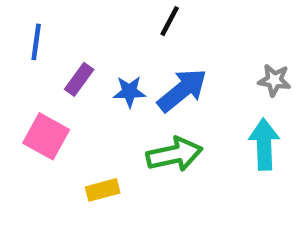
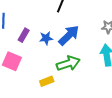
yellow rectangle: (103, 190) -> (47, 81), moved

